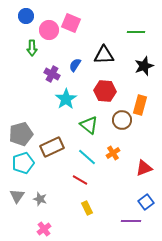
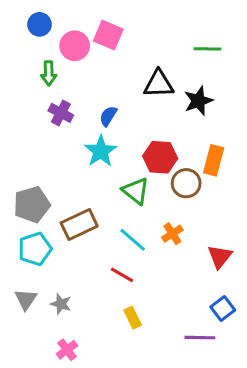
blue semicircle: (75, 65) -> (108, 116), moved
black star: (144, 66) -> (198, 101), moved
purple cross: (52, 74) -> (61, 113), moved
red hexagon: (105, 91) -> (160, 157), moved
red triangle: (144, 168) -> (220, 257), turned -30

